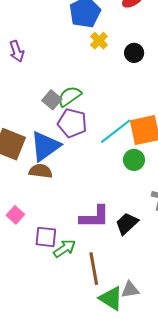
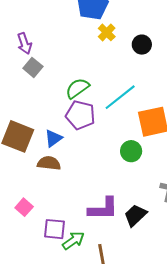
gray square: (52, 100) -> (33, 67), moved
cyan line: (116, 131) -> (120, 97), moved
blue triangle: (45, 146) -> (53, 138), size x0.6
green circle: (134, 160) -> (131, 151), moved

